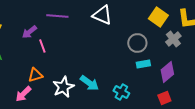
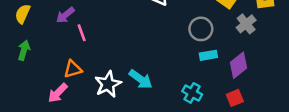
cyan cross: (121, 92) -> (192, 93), moved

